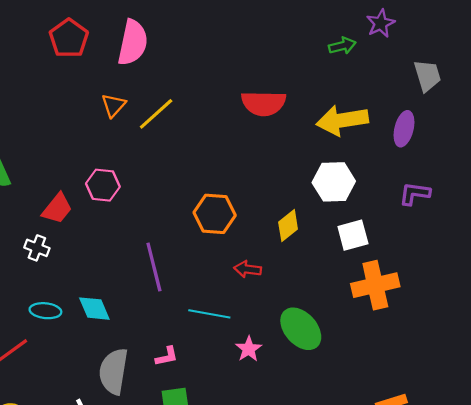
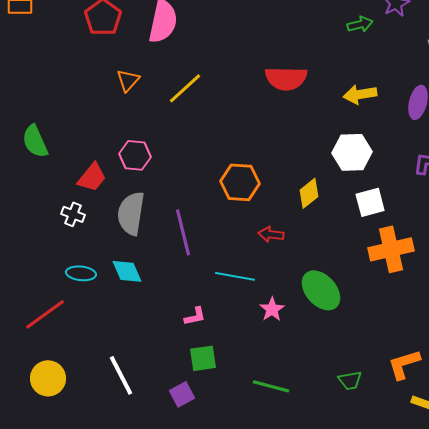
orange triangle: (114, 105) -> (128, 80), moved
yellow arrow: (342, 120) -> (360, 94), size x0.7
gray semicircle: (114, 371) -> (131, 213), moved

